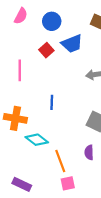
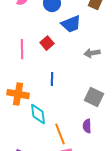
red square: (46, 50) -> (47, 43), moved
cyan diamond: (37, 140) -> (38, 114), turned 45

